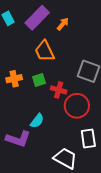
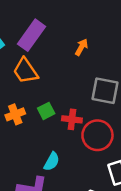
orange arrow: (63, 24) -> (81, 47), moved
orange trapezoid: (44, 51) -> (25, 71), moved

